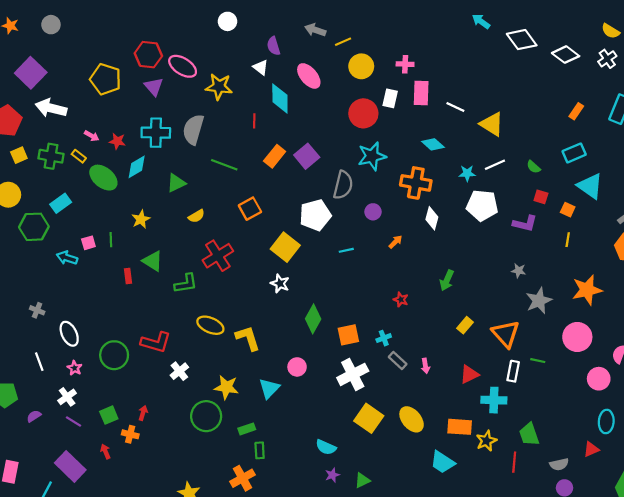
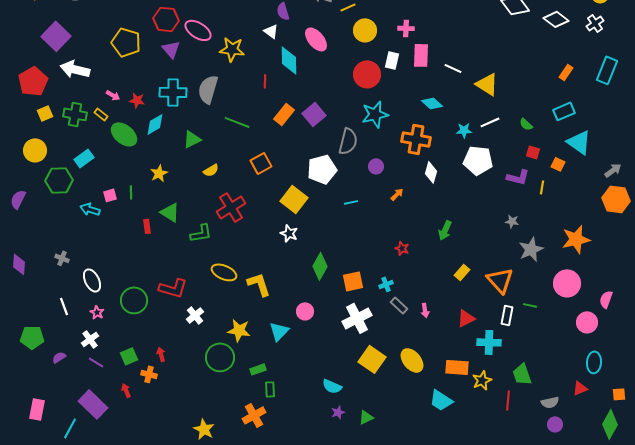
yellow line: (568, 240) -> (542, 187), moved
red arrow: (143, 413) -> (161, 354), turned -32

